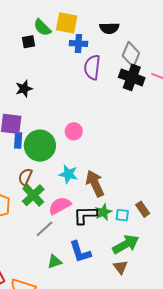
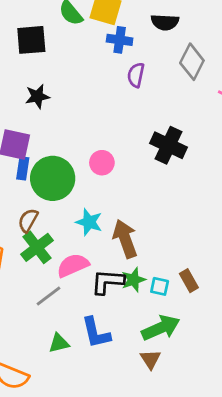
black square: (28, 42) -> (31, 40), moved, size x1.6
purple semicircle: (92, 67) -> (136, 75), size x0.7
black cross: (132, 77) -> (169, 145), moved

